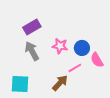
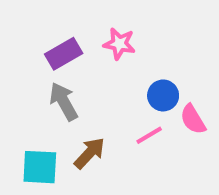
pink star: (60, 46) -> (119, 44), moved
brown arrow: (60, 83) -> (89, 153), moved

